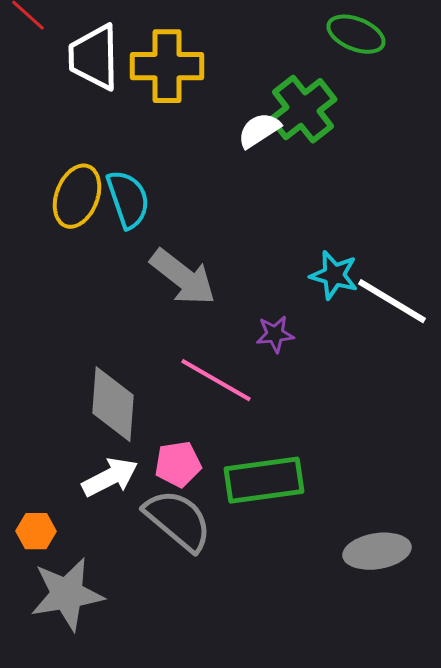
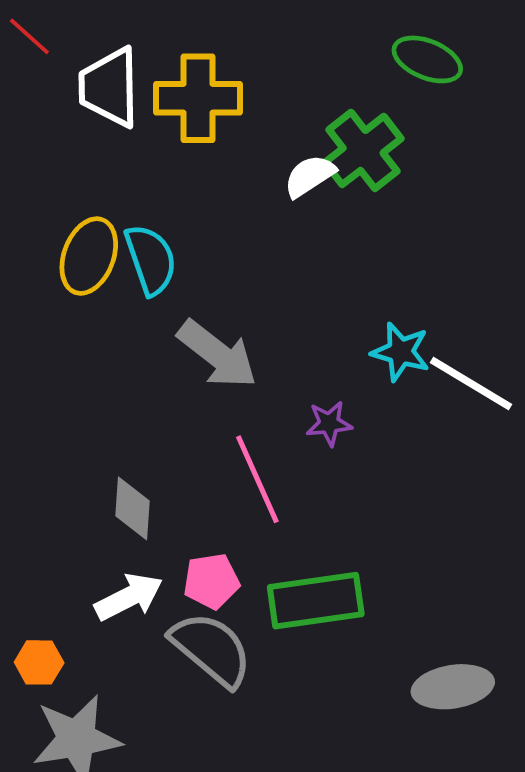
pink line: (216, 380) -> (257, 479), turned 36
gray diamond: (113, 404) -> (132, 508), size x0.7

